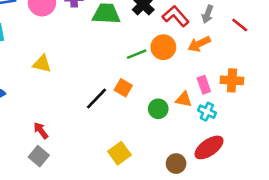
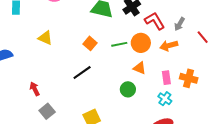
orange square: (123, 88) -> (90, 43), moved
orange triangle: (184, 99) -> (140, 68), moved
gray square: (39, 156) -> (47, 111), moved

